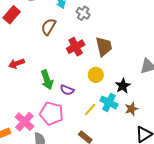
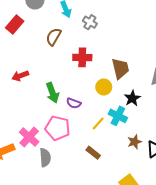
red cross: (76, 47) -> (82, 57), turned 30
brown trapezoid: (104, 47) -> (120, 69), moved
brown star: (131, 109) -> (134, 142), moved

